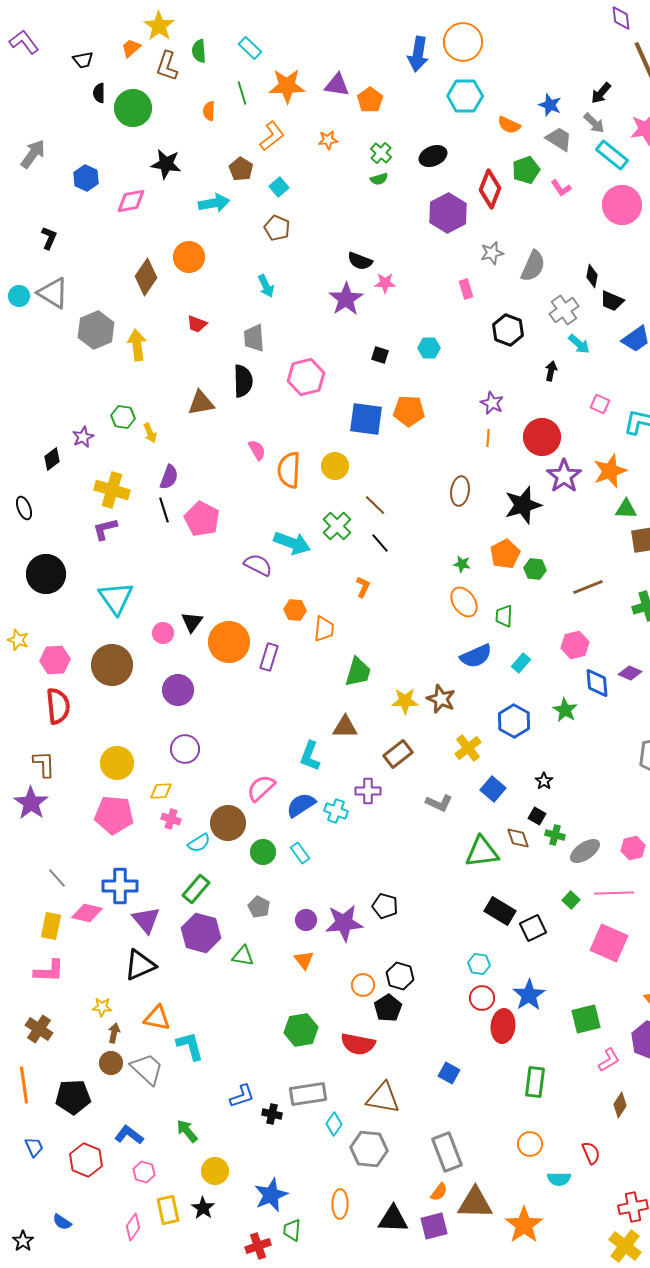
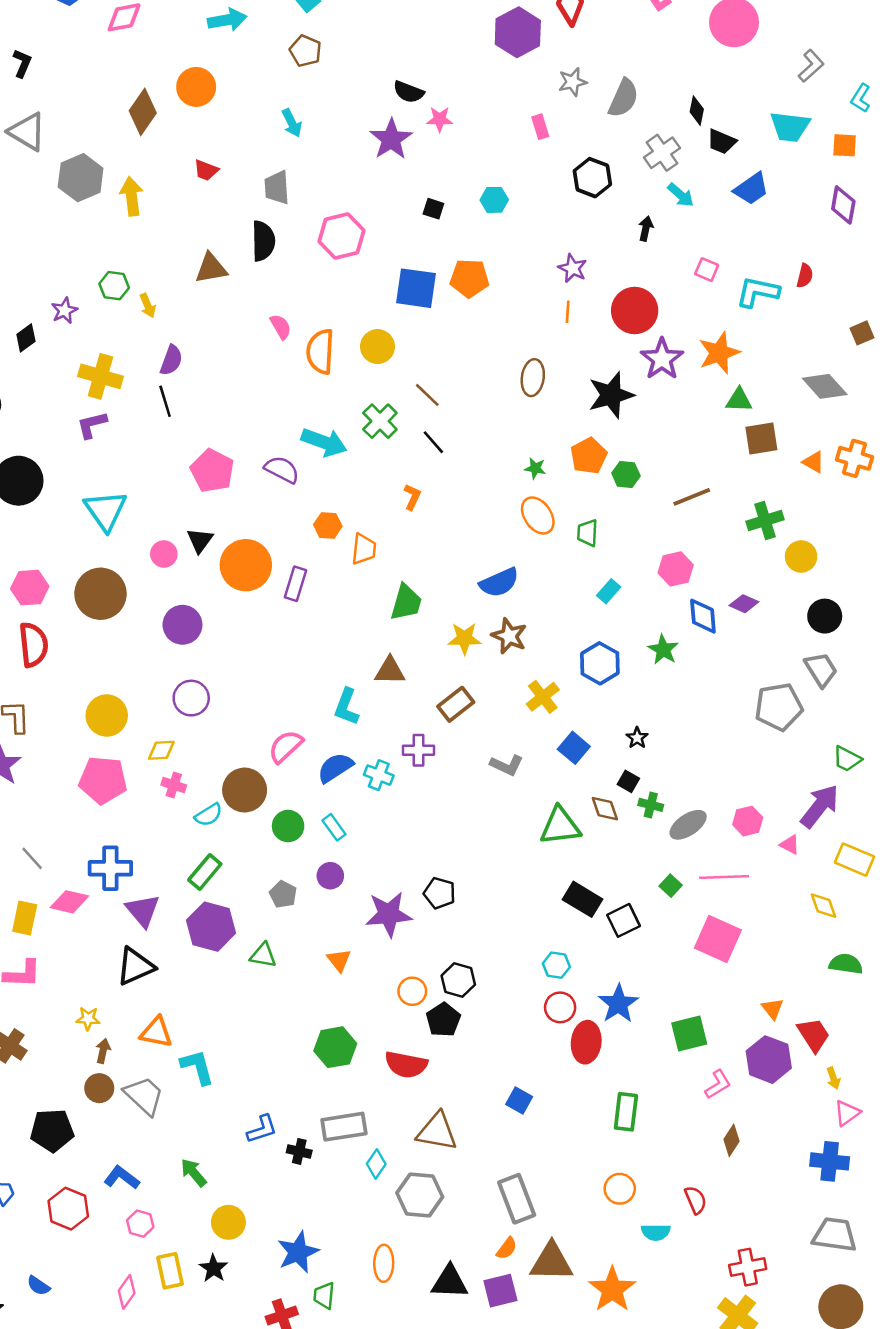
pink pentagon: (202, 519) -> (212, 471), moved
blue semicircle: (476, 656) -> (499, 583), moved
purple circle: (306, 920) -> (330, 876), moved

